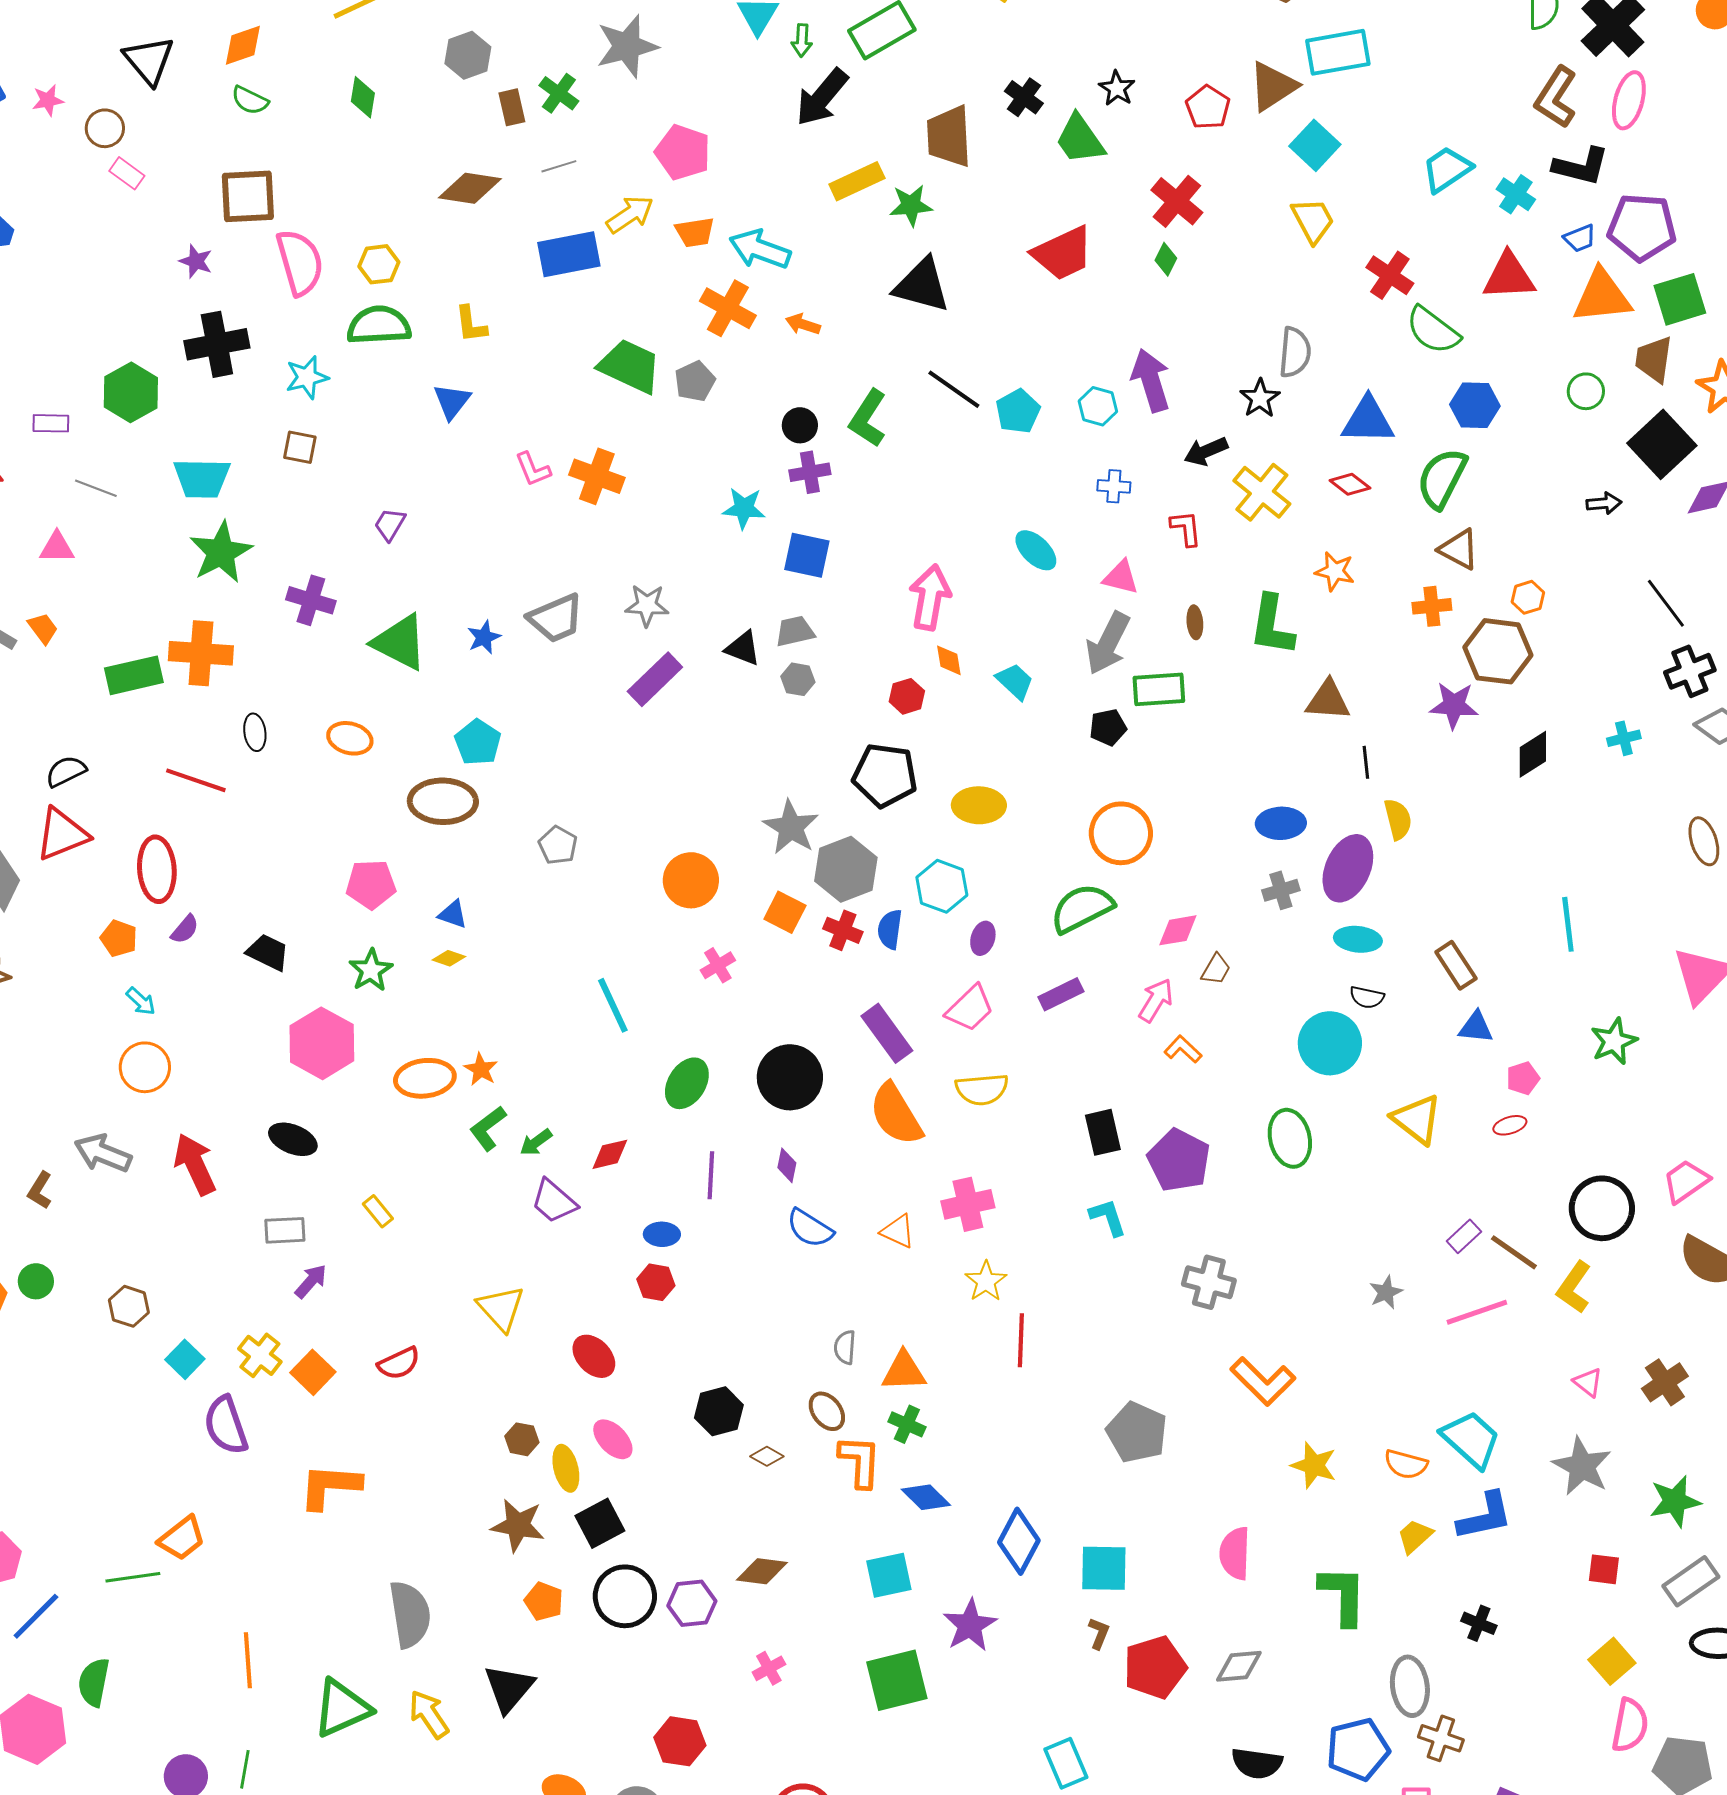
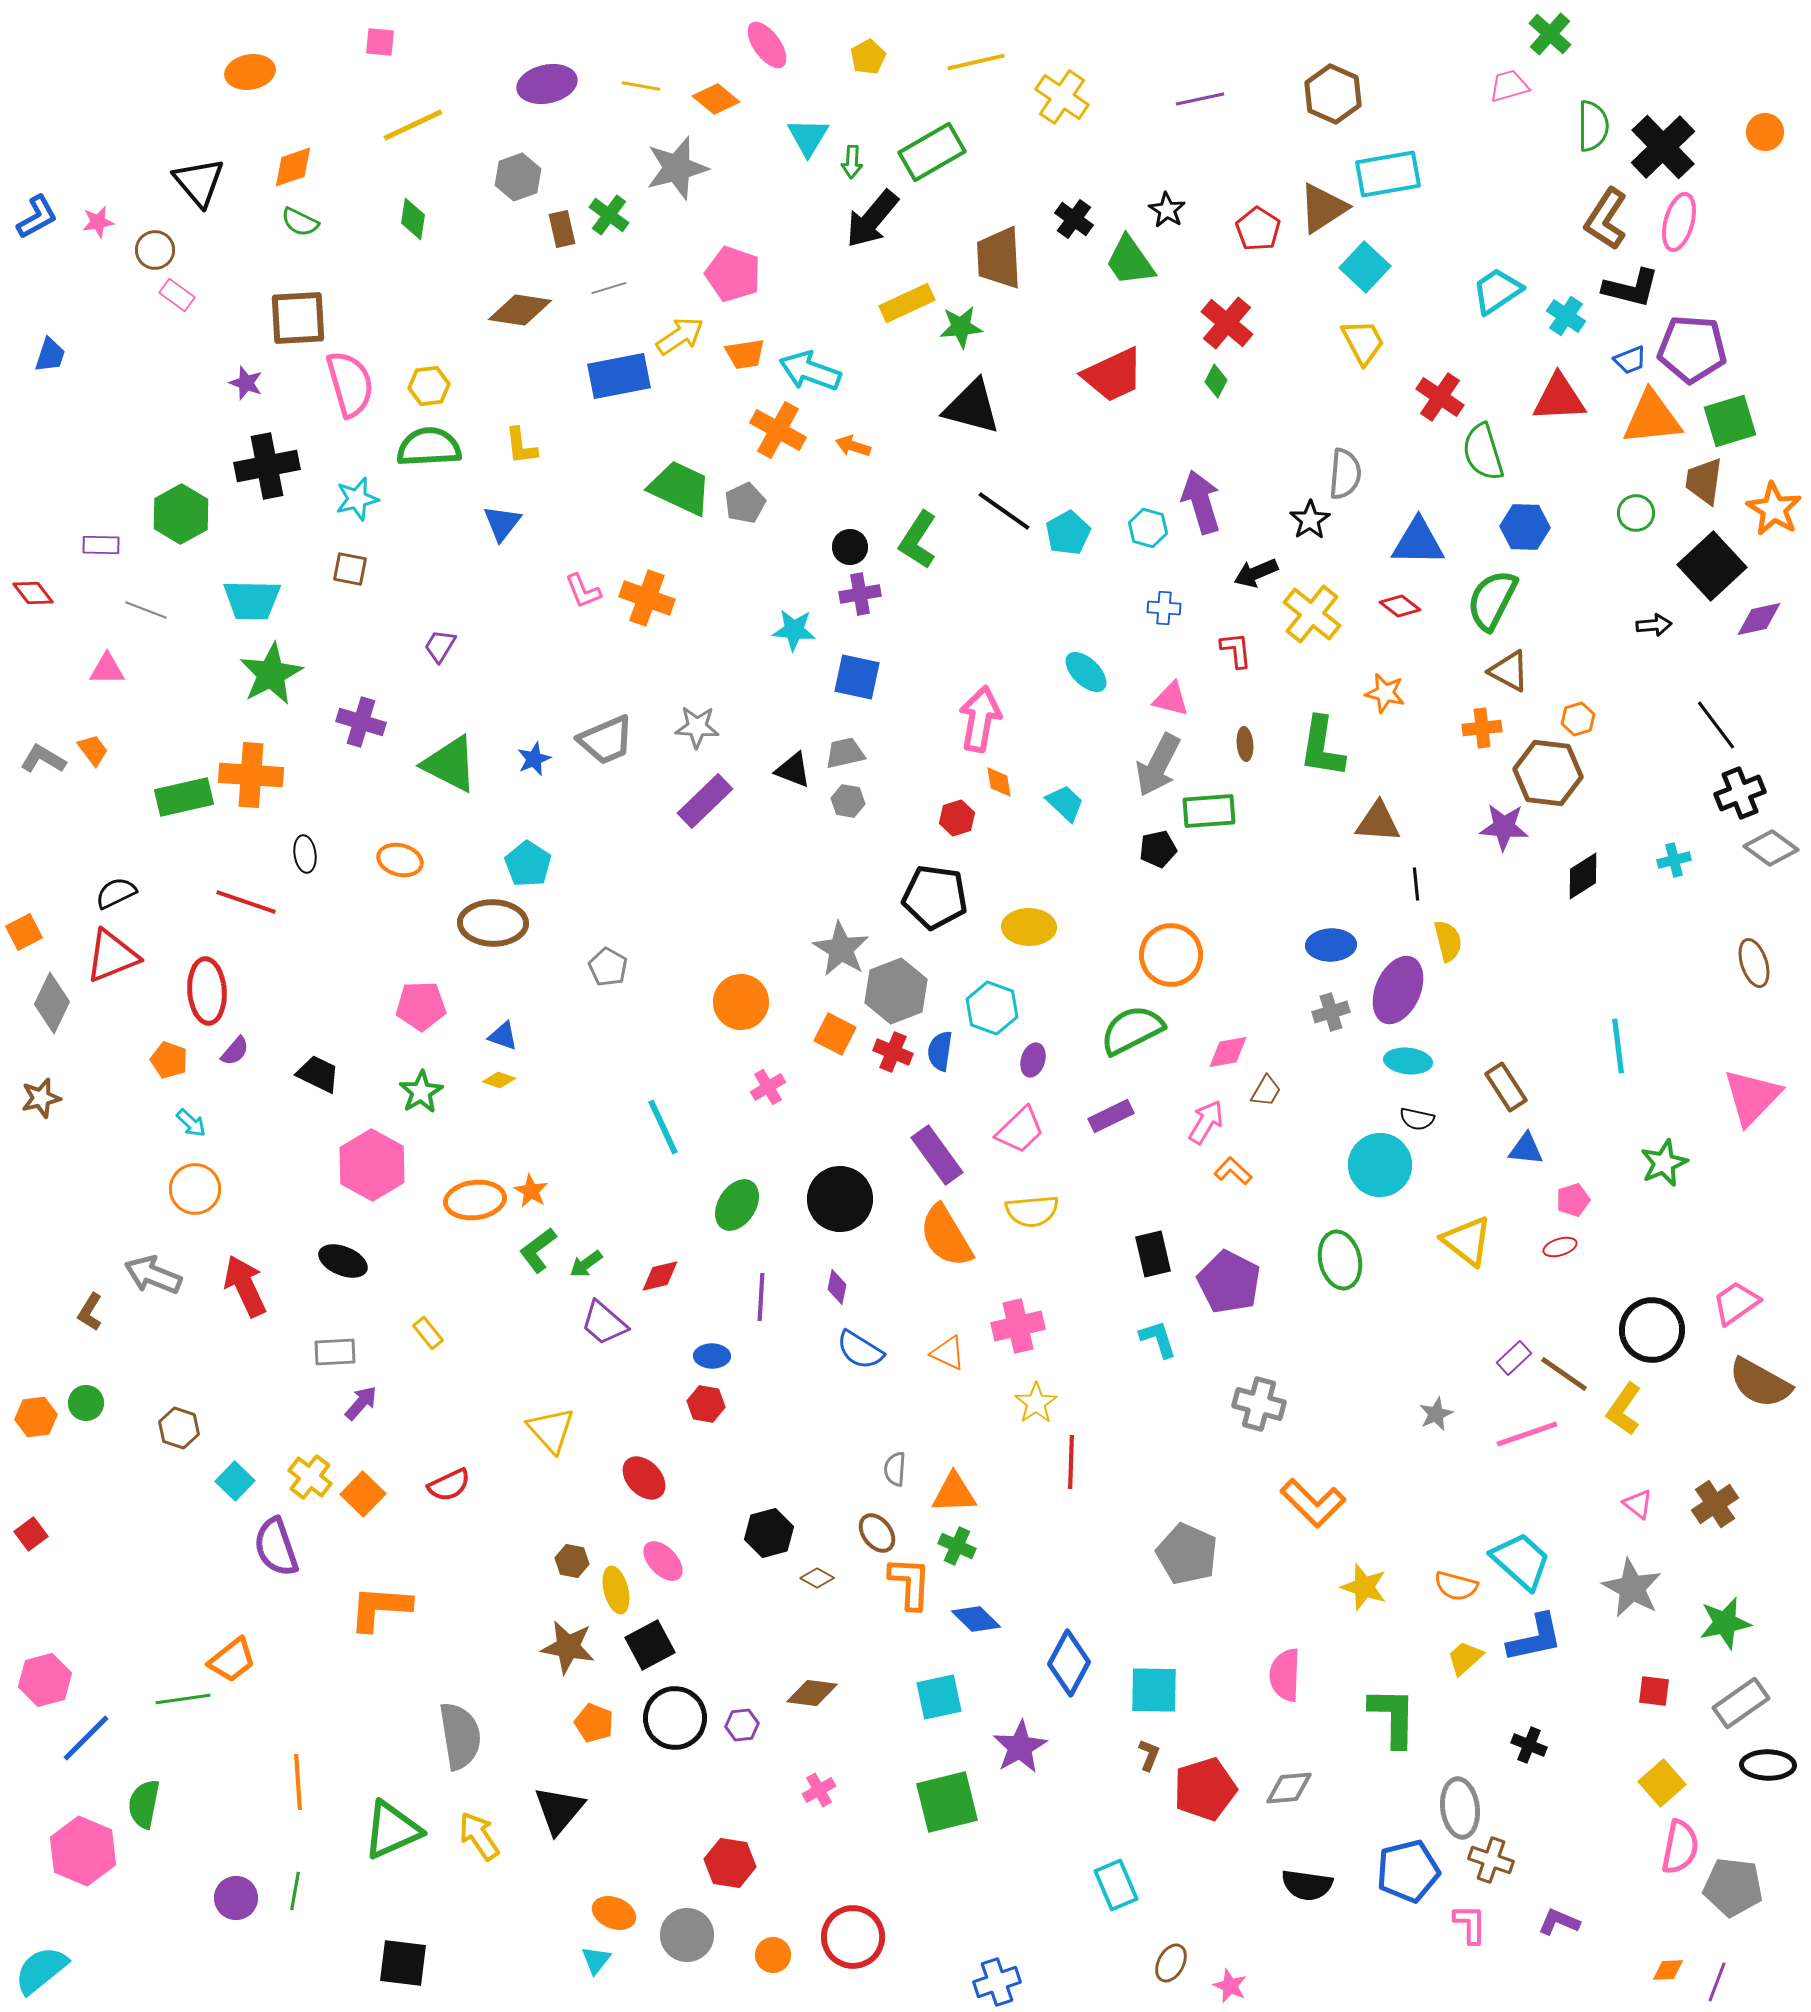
green semicircle: (1433, 330) -> (1483, 452), turned 36
purple hexagon: (692, 1603) -> (742, 1725), size x0.7

